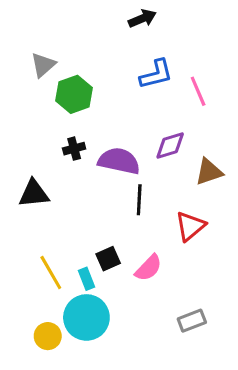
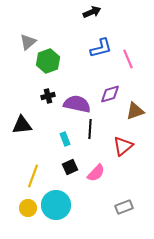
yellow line: (51, 273) -> (33, 176), turned 50
cyan rectangle: (86, 279) -> (65, 139), moved
yellow circle: (48, 336) -> (28, 208), moved

